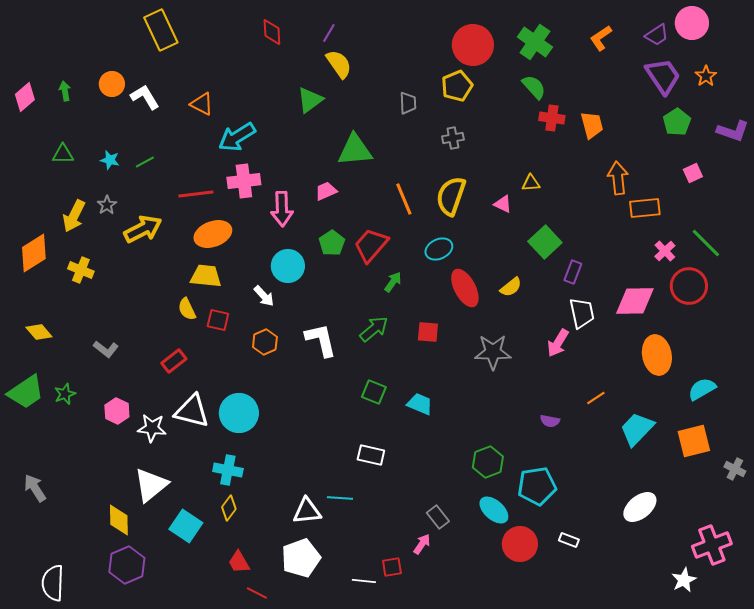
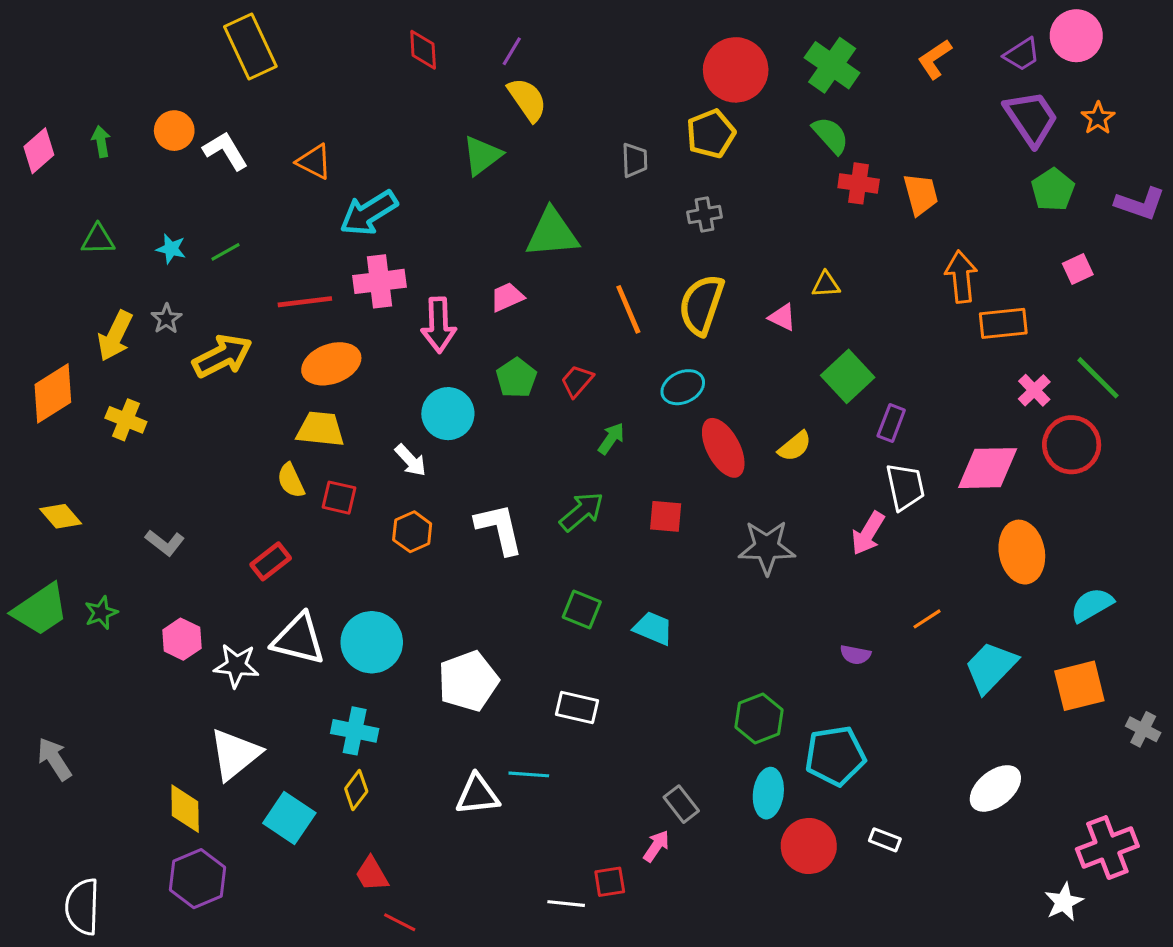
red trapezoid: (371, 245) -> (577, 381), size x0.6
cyan ellipse: (494, 510) -> (768, 793), turned 56
white pentagon: (301, 558) -> (468, 681), moved

